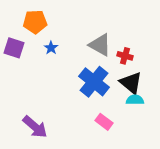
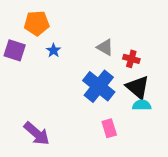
gray triangle: (100, 45) -> (105, 47), size x0.7
pink rectangle: (104, 122) -> (109, 128), turned 36

